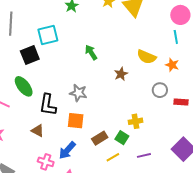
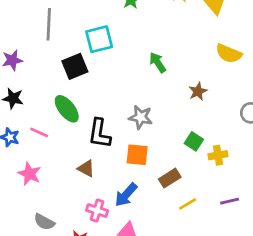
yellow semicircle: (147, 57) -> (229, 54), moved
green square: (122, 138) -> (194, 141), moved

